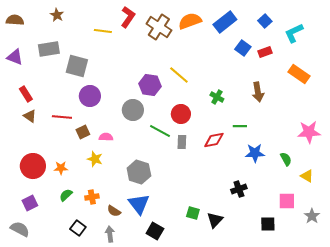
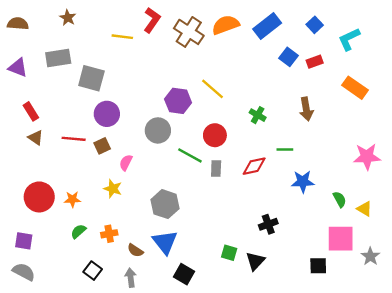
brown square: (83, 132) -> (102, 146), moved
pink semicircle: (106, 137) -> (126, 163), turned -64
green semicircle: (286, 159) -> (340, 199), moved
black cross: (239, 189) -> (268, 224), moved
pink square: (287, 201) -> (341, 239), size x1.4
purple square: (30, 203) -> (24, 241), moved, turned 35

